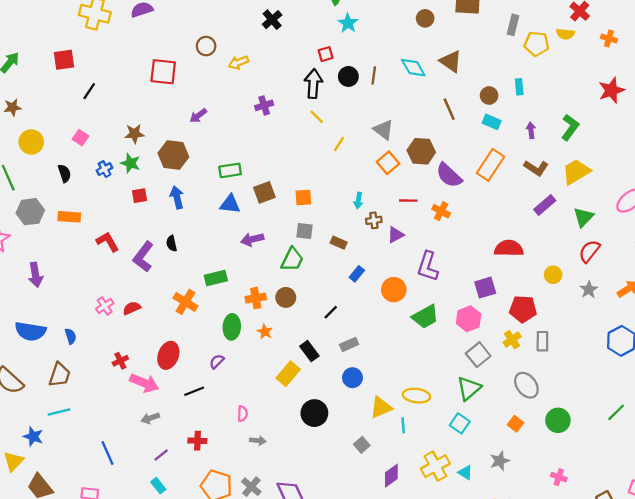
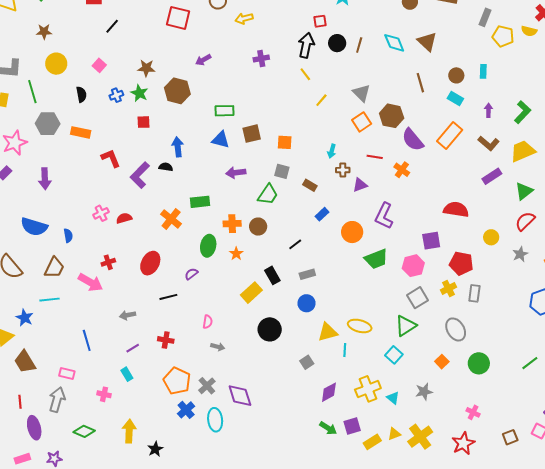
blue arrow: (177, 197) -> (178, 147), moved
black semicircle: (172, 243) -> (166, 167), turned 104
pink arrow: (144, 383) -> (90, 282), moved

